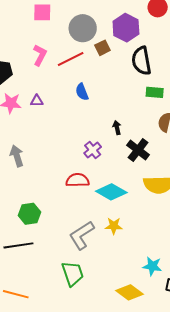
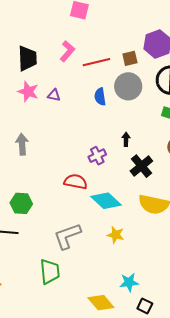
gray circle: (83, 28) -> (128, 86), moved
yellow star: (114, 226) -> (116, 235), moved
cyan star: (152, 266) -> (129, 282), turned -30

